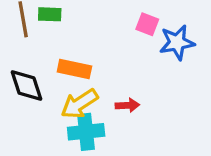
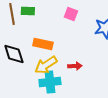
pink square: (147, 24) -> (71, 14), moved

